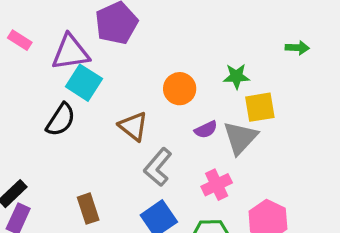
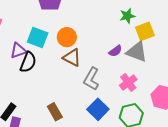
purple triangle: (70, 52) -> (18, 51), moved, size x0.7
orange circle: (180, 89) -> (67, 37), moved
gray triangle: (240, 138) -> (137, 52), turned -40

